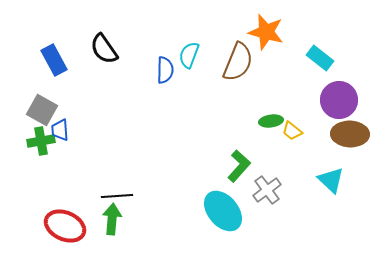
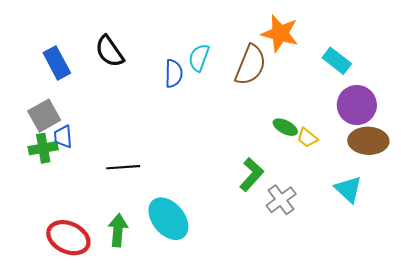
gray square: (42, 110) -> (44, 116), turned 32
green ellipse: (271, 121) -> (285, 127), turned 35
black line: (117, 196) -> (123, 167), moved
cyan ellipse: (223, 211) -> (168, 219), moved

